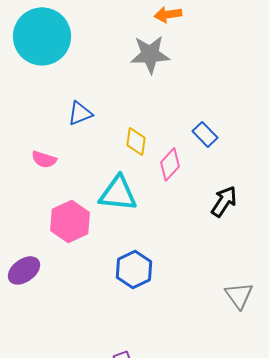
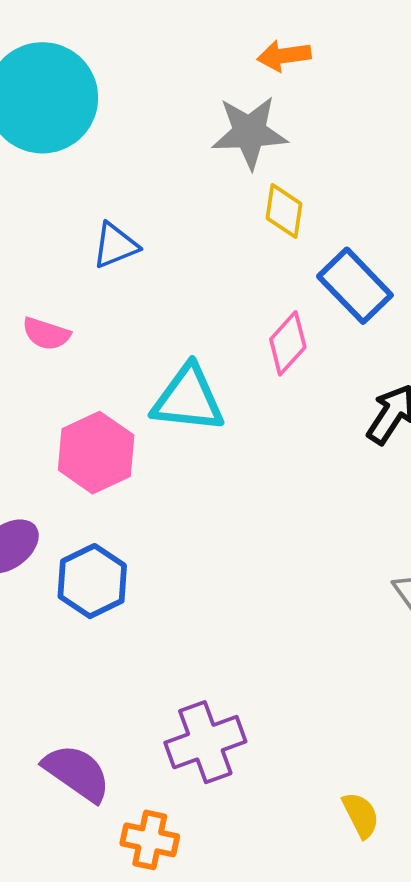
blue rectangle: (205, 134) -> (355, 286), size x1.5
yellow diamond: (136, 141) -> (284, 211), moved
blue hexagon: (134, 269) -> (92, 581), moved

